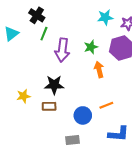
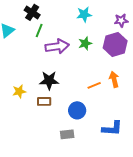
cyan star: (105, 17) -> (84, 14), moved
purple arrow: (62, 50) -> (57, 46), turned -105
orange arrow: (99, 69) -> (114, 79), moved
orange line: (106, 105) -> (94, 85), moved

